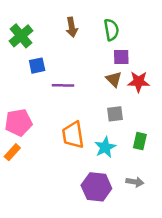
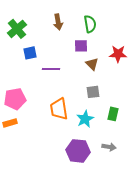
purple square: (121, 57) -> (81, 46), moved
red star: (139, 82) -> (118, 54), moved
orange rectangle: (12, 152) -> (10, 123), turned 32

